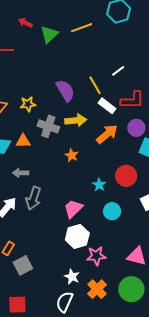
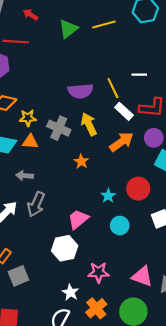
red arrow: (25, 23) -> (30, 15), moved
white line: (118, 71) -> (139, 75), turned 32
purple semicircle: (65, 91) -> (80, 91), turned 110
yellow star: (28, 104) -> (28, 118), moved
yellow arrow: (76, 120) -> (89, 124), turned -115
white hexagon: (77, 236) -> (65, 248), moved

